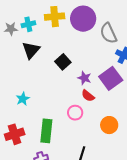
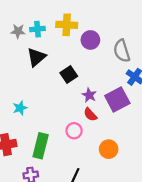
purple circle: (83, 19) -> (90, 40), moved, size x0.7

